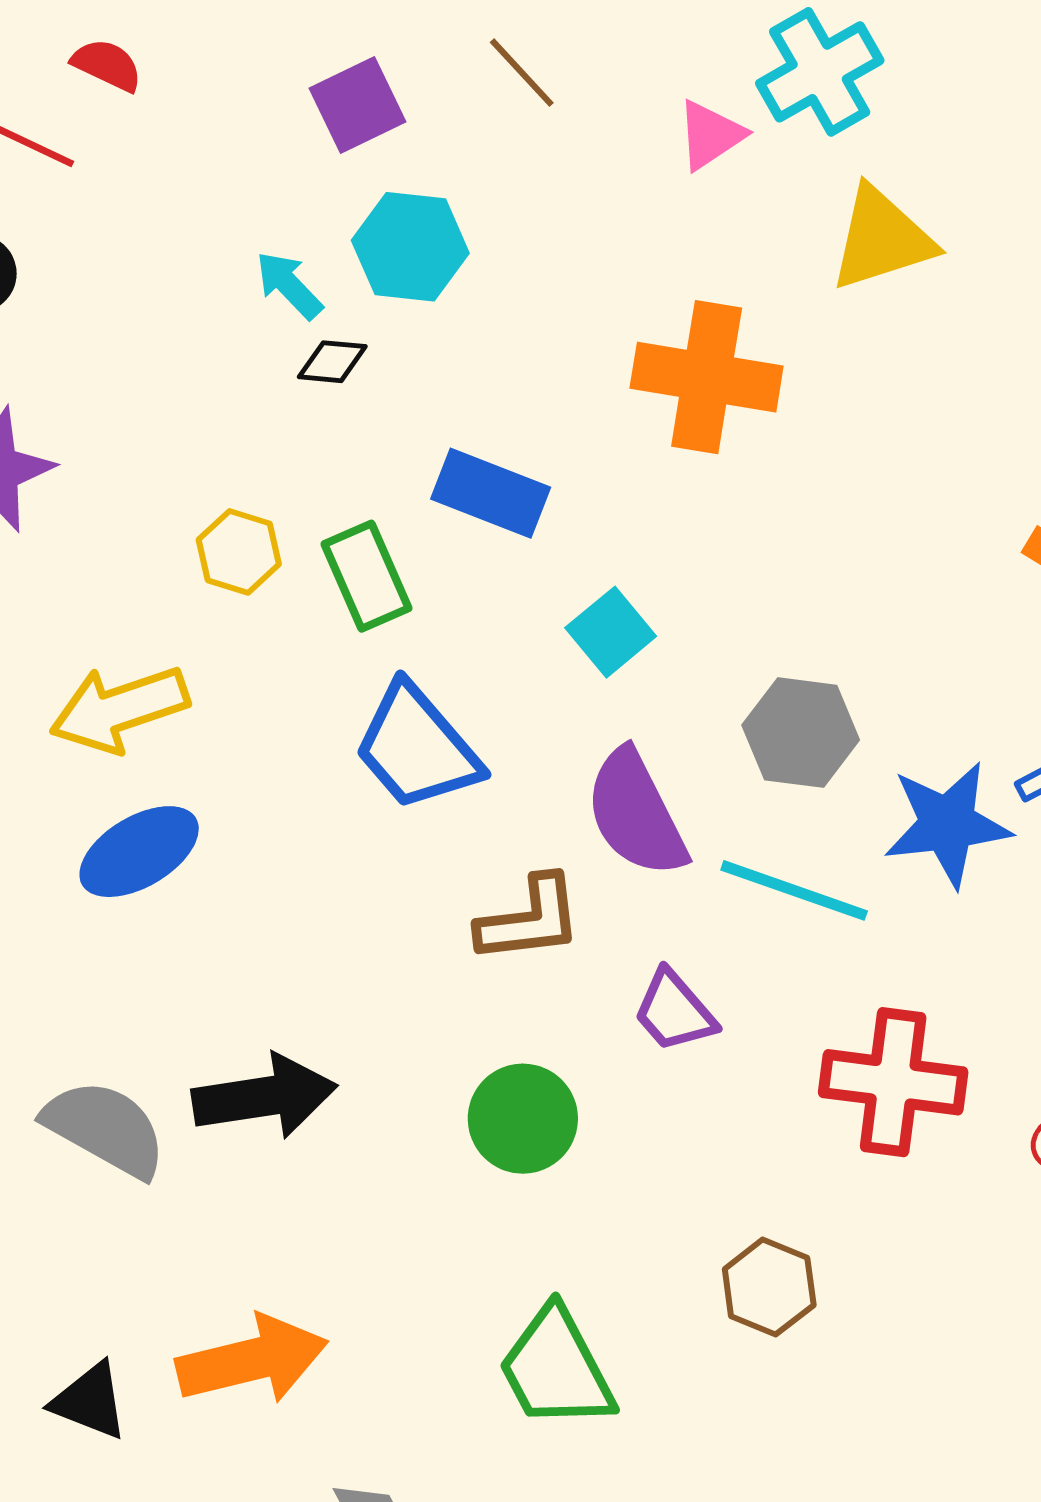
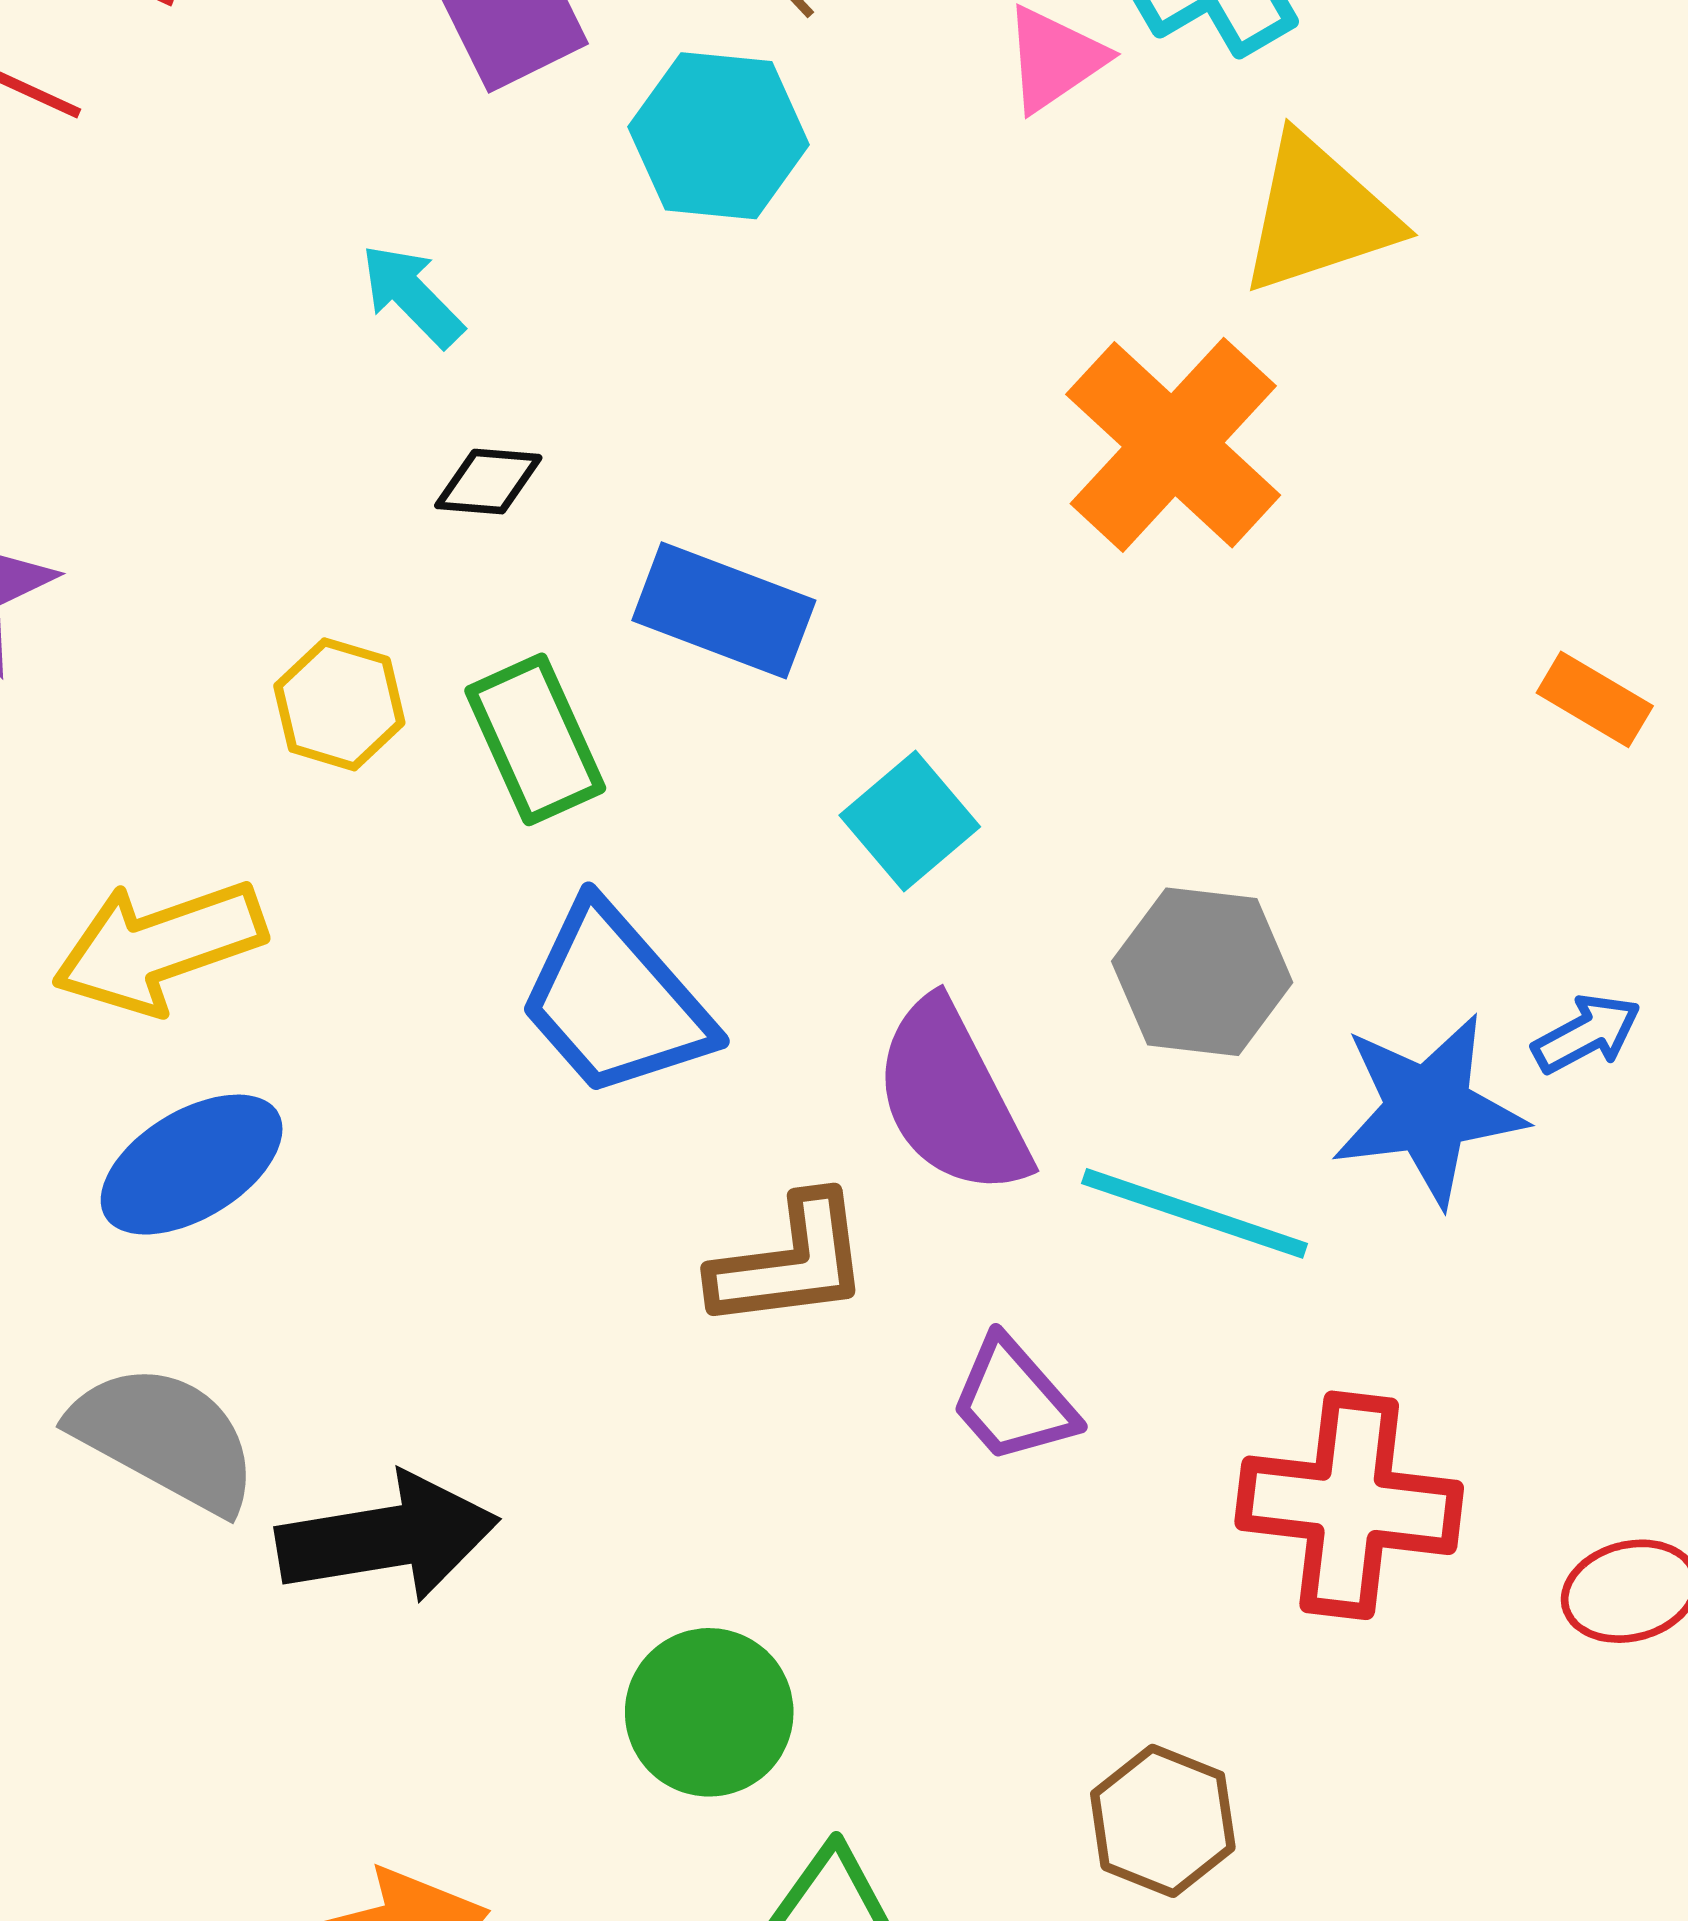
cyan hexagon: (410, 247) -> (719, 136), moved
black diamond: (332, 362) -> (488, 482), moved
orange cross: (707, 377) -> (1173, 445), moved, turned 34
green circle: (523, 1119) -> (709, 1712), moved
gray semicircle: (105, 1128) -> (165, 1438), moved

